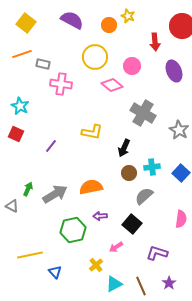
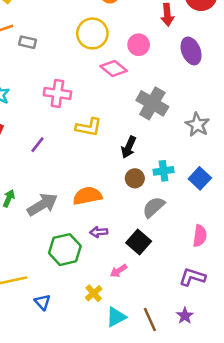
pink cross: (61, 84) -> (57, 93), moved
purple L-shape: (157, 253) -> (192, 277), moved

